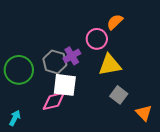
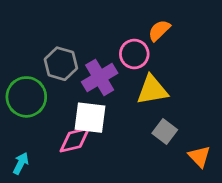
purple cross: (72, 56) -> (100, 78), size x1.4
gray hexagon: (55, 62) -> (61, 64), moved

